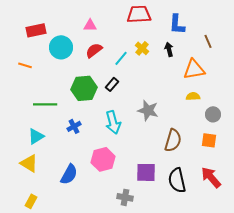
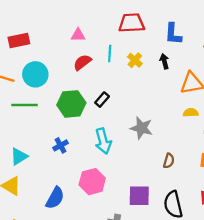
cyan circle: (61, 47) -> (35, 74), moved
cyan line: (121, 58) -> (110, 54), moved, turned -35
green line: (45, 104) -> (24, 105), moved
brown semicircle: (173, 140) -> (169, 161), size x0.6

